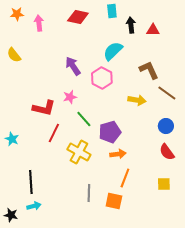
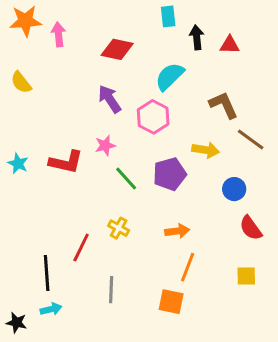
orange star: (17, 14) -> (26, 21), size x1.5
red diamond: (78, 17) -> (117, 49), moved
blue circle: (166, 126) -> (234, 189), moved
purple pentagon: (110, 132) -> (170, 174), moved
red line: (54, 133) -> (81, 248), moved
cyan star: (12, 139) -> (18, 163), moved
yellow cross: (79, 152) -> (119, 228), size x0.6
gray line: (89, 193) -> (111, 290), moved

